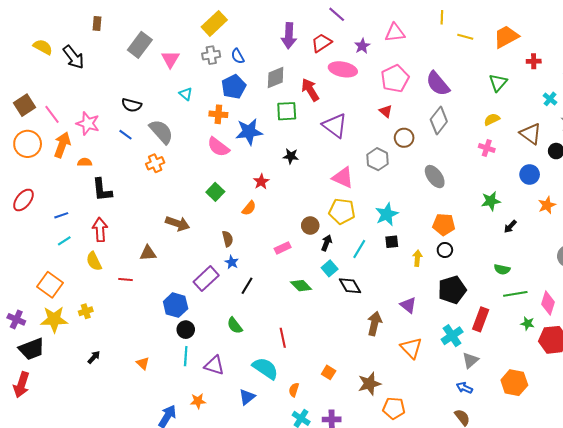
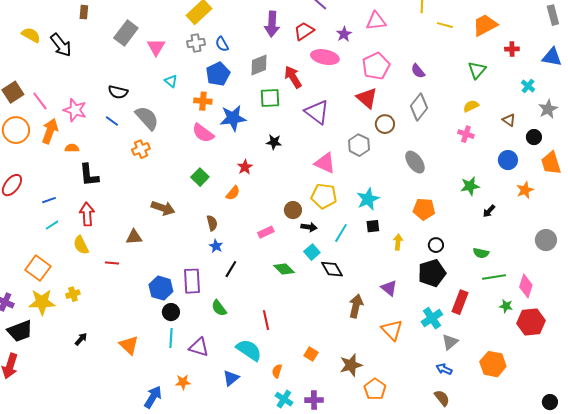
purple semicircle: (438, 84) -> (418, 71), size x0.6
red triangle: (386, 111) -> (367, 98), size x1.6
brown triangle: (531, 134) -> (509, 120), size x0.6
black arrow: (327, 243) -> (309, 227), turned 77
black circle: (445, 250) -> (436, 245), moved
purple rectangle: (206, 279) -> (192, 281), moved, turned -50
orange triangle: (143, 363) -> (129, 345), size x1.5
orange pentagon: (394, 408) -> (375, 389), turned 30

